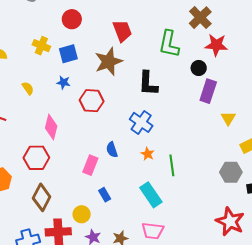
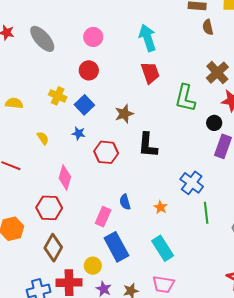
red trapezoid: (122, 31) -> (150, 73), moved
blue square: (68, 54) -> (84, 105), turned -30
brown star: (108, 62) -> (124, 114), size x0.7
black L-shape: (148, 83) -> (148, 145), moved
blue cross: (141, 122) -> (192, 183), moved
green line: (172, 165) -> (206, 213), moved
blue rectangle: (105, 195) -> (116, 247), size x2.0

